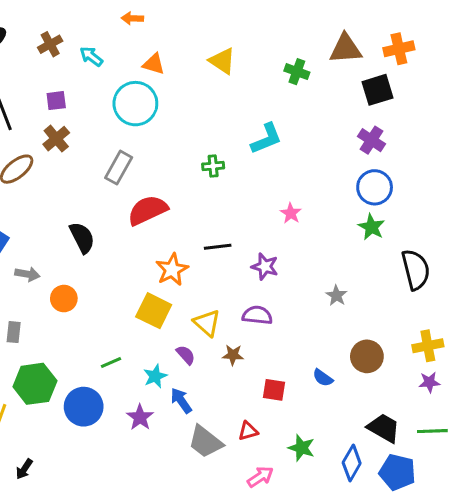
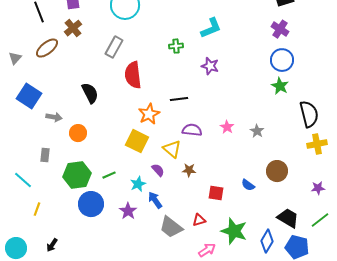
red semicircle: (148, 210) -> (133, 75), turned -72
pink star: (291, 213) -> (227, 127), moved
purple star: (265, 267) -> (210, 66), moved
purple semicircle: (257, 315) -> (192, 130), moved
yellow cross: (428, 346) -> (317, 144), moved
green hexagon: (35, 384) -> (77, 175), moved
green line: (432, 431) -> (320, 220), turned -36
green star: (301, 448) -> (234, 231), size x1.5

